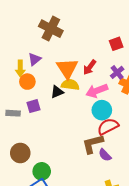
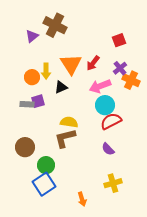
purple triangle: (35, 59) -> (32, 36), moved
yellow arrow: (20, 68) -> (46, 71), moved
yellow semicircle: (70, 85) -> (69, 122), moved
gray rectangle: (13, 113) -> (27, 104), moved
brown L-shape: (93, 144) -> (65, 138), moved

